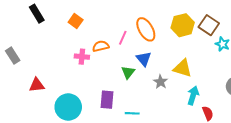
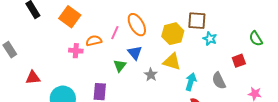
orange square: (76, 21) -> (70, 17), size x1.5
yellow hexagon: (183, 25) -> (173, 34), moved
brown square: (209, 25) -> (197, 21), turned -30
cyan arrow: (193, 95) -> (191, 82), moved

